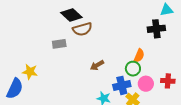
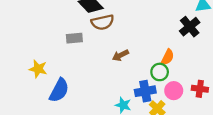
black cross: (156, 29) -> (190, 27), turned -36
brown arrow: (97, 65) -> (120, 55), moved
blue semicircle: (15, 89) -> (59, 90), moved

